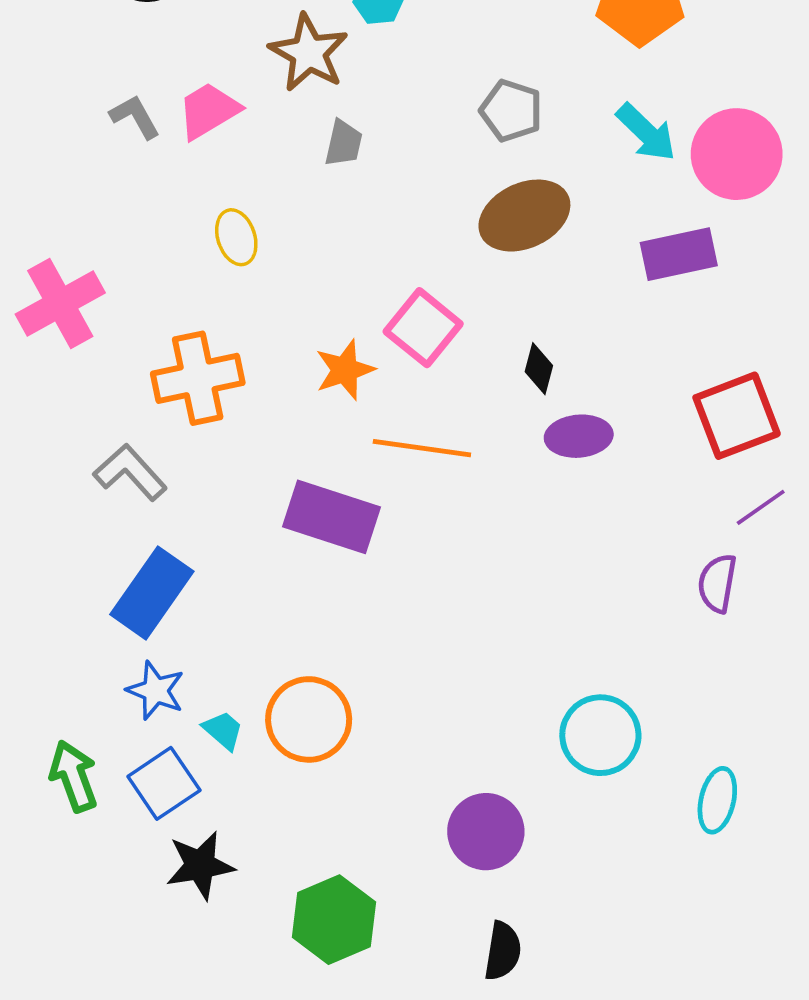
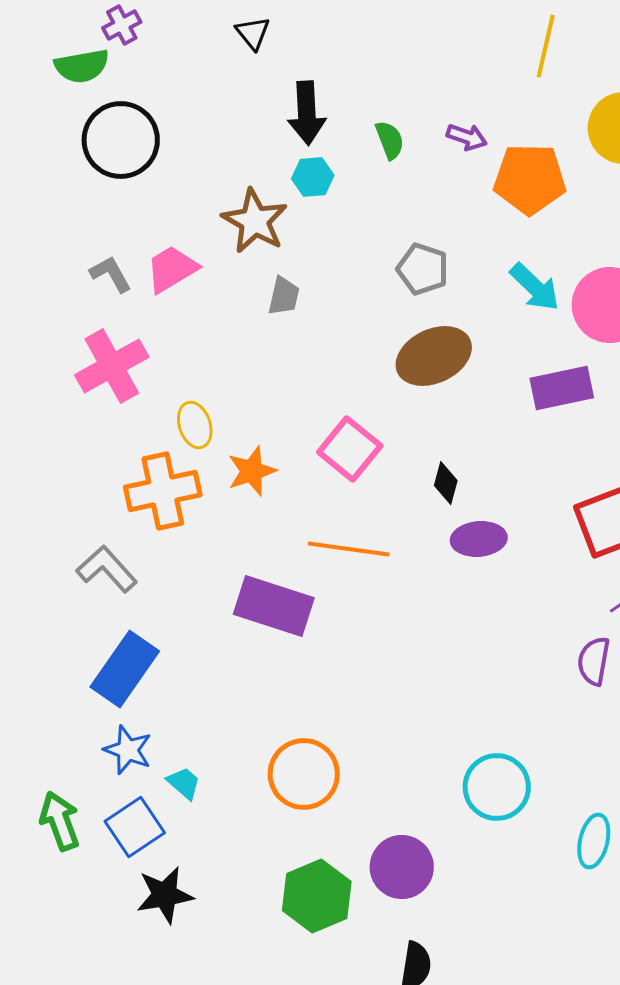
yellow ellipse: (236, 237) -> (195, 425), moved
pink cross: (60, 304) -> (112, 366), moved
orange star: (345, 370) -> (252, 471), moved
orange circle: (309, 719) -> (304, 774), moved
green hexagon: (334, 920) -> (317, 896), moved

